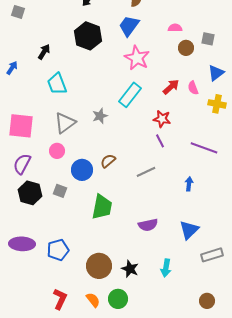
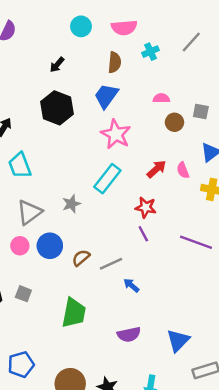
blue circle: (82, 170) -> (50, 246), moved
gray line: (146, 172) -> (111, 264), moved
blue arrow: (189, 184) -> (131, 285), moved, turned -56

